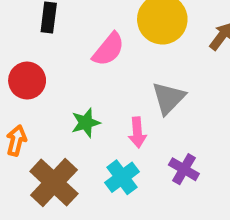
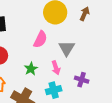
pink semicircle: (108, 49) -> (40, 39), moved
cyan cross: (122, 177) -> (54, 90), turned 35

